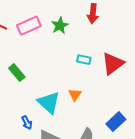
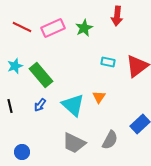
green rectangle: (17, 73) -> (41, 75), size x1.4
blue arrow: (27, 123) -> (40, 105), moved, turned 64

